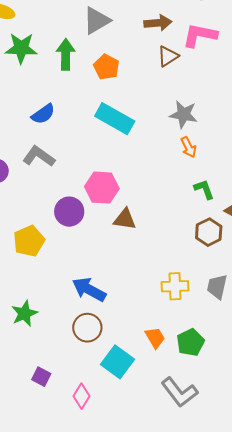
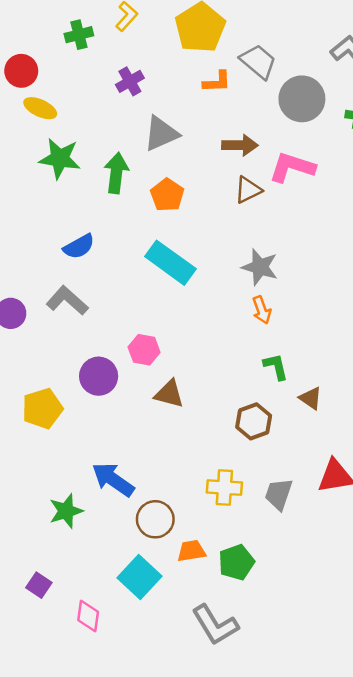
pink hexagon: (102, 188) -> (144, 350), size x0.7
brown hexagon: (209, 232) -> (254, 421), moved
green star: (24, 313) -> (66, 511), moved
brown circle: (87, 328) -> (155, 519), moved
orange trapezoid: (155, 338) -> (191, 551), turned -75
pink diamond: (82, 396) -> (88, 616), turned -30

